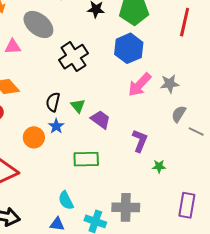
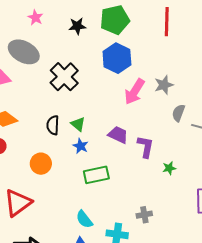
purple trapezoid: (100, 119) -> (118, 135), moved
blue star: (56, 126) -> (81, 146), moved
gray cross: (126, 207) -> (144, 215), size x0.6

